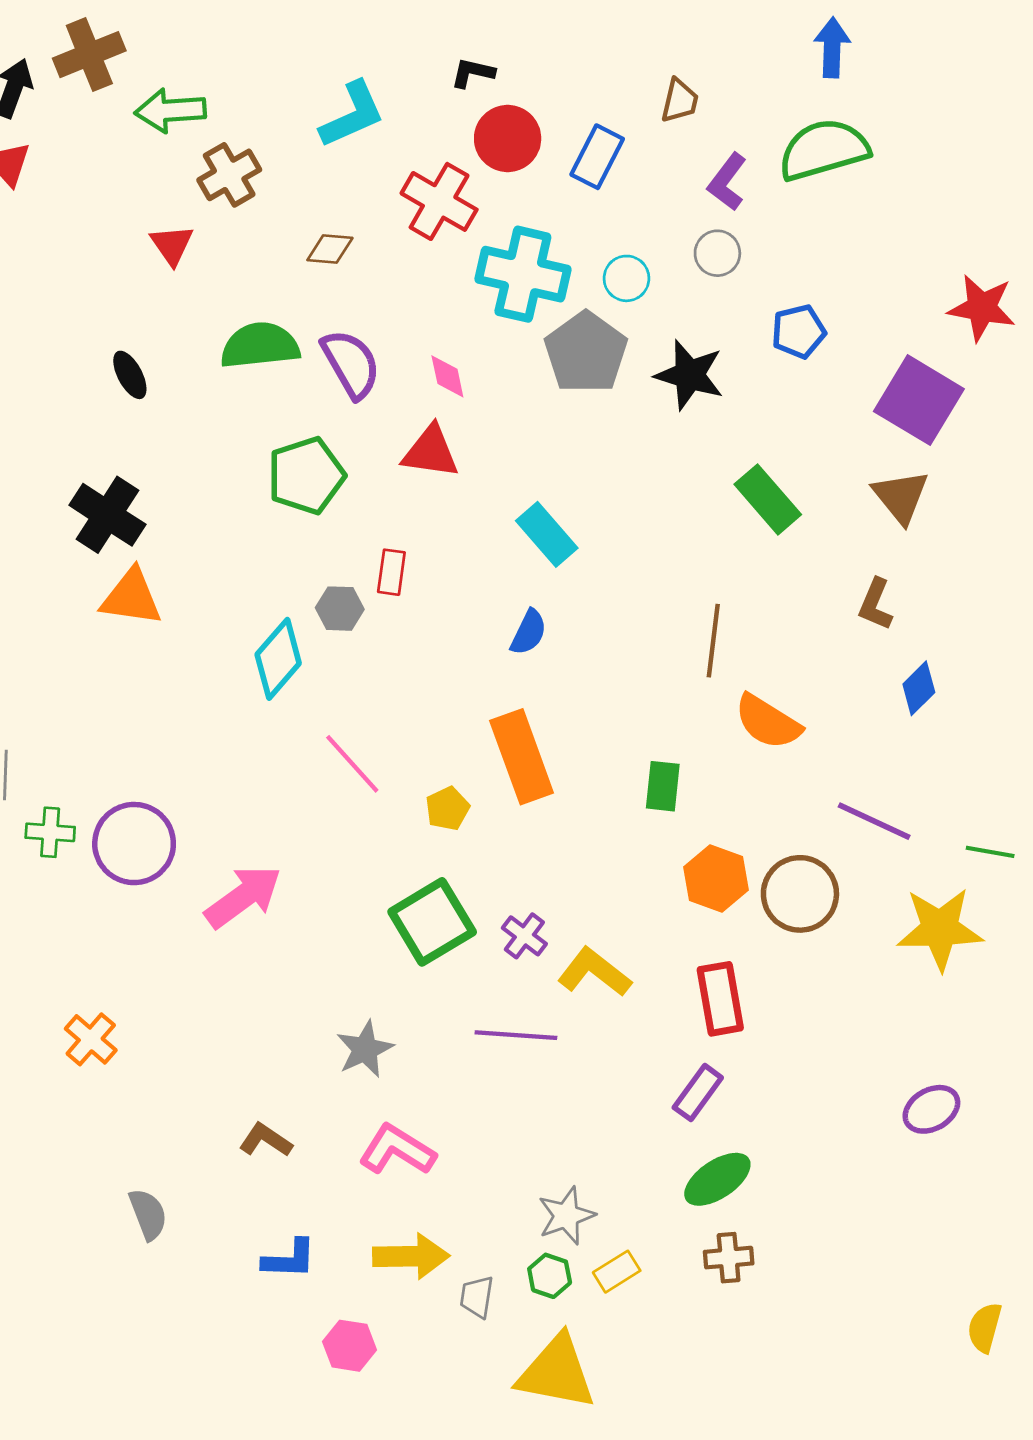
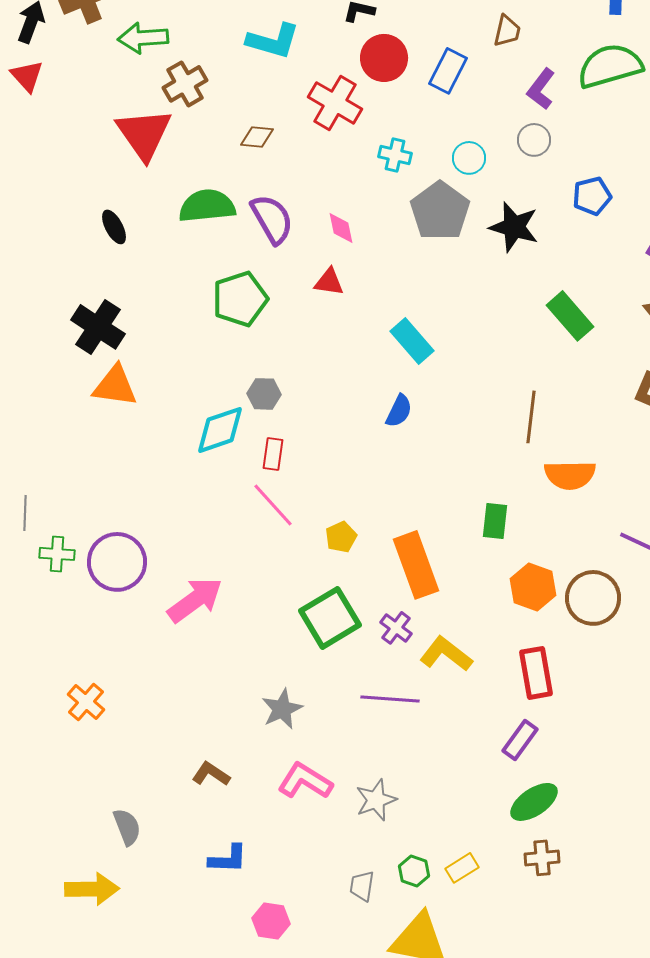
cyan L-shape: (352, 115) -> (273, 41), turned 40
red triangle: (172, 245) -> (144, 134), size x1.8
cyan cross: (523, 274) -> (395, 155), size x0.5
red triangle: (431, 452) -> (329, 282), size x0.7
red rectangle: (391, 572) -> (273, 454), moved
cyan diamond: (278, 659) -> (220, 430), turned 30
orange semicircle: (768, 722) -> (570, 475), turned -33
orange rectangle: (522, 757) -> (416, 565), moved
gray star: (566, 1216) -> (376, 800), moved
yellow arrow: (411, 1256) -> (92, 889), moved

